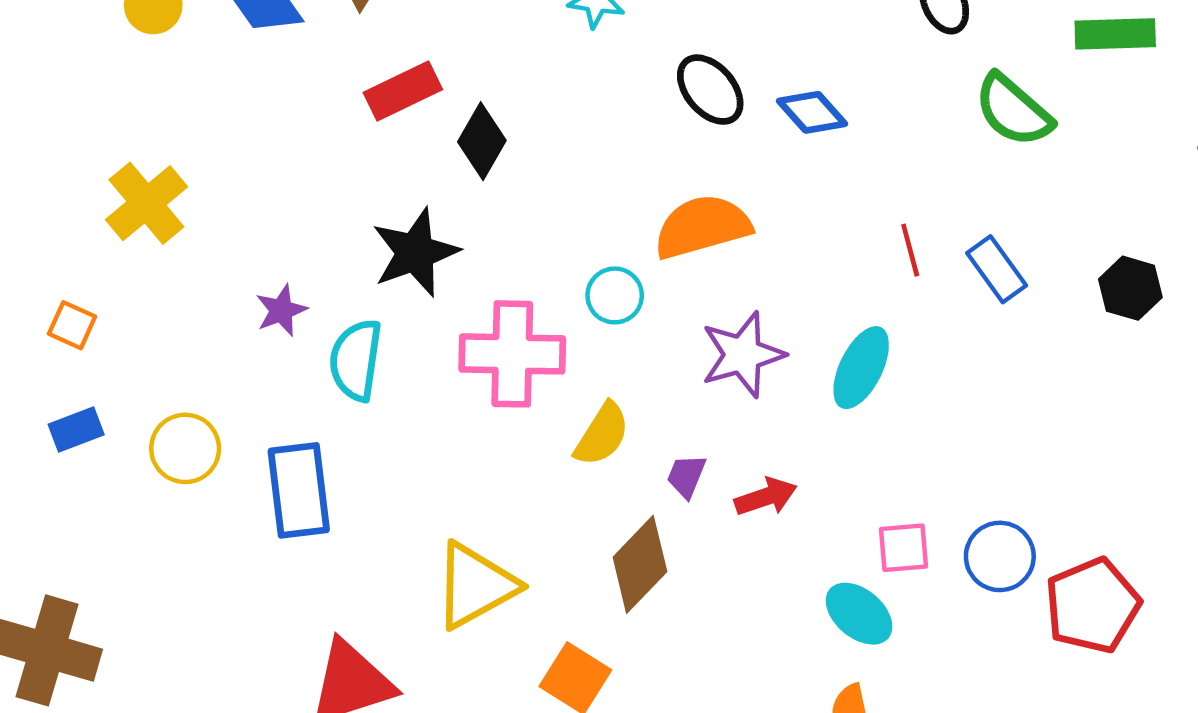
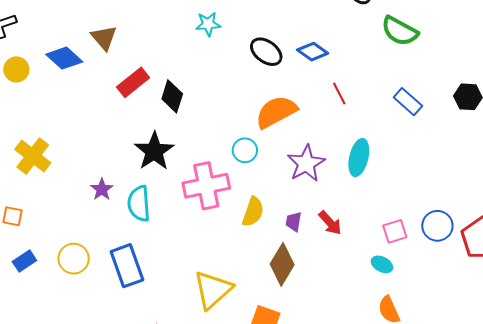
red line: (910, 250) -> (339, 94), moved
red arrow: (766, 497) -> (330, 223), turned 80
cyan ellipse: (859, 614) -> (382, 264), size x0.7

